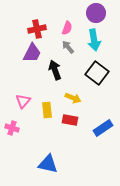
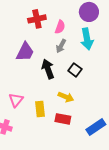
red cross: (37, 29) -> (37, 19), moved
gray arrow: (68, 47) -> (61, 46), turned -112
black square: (97, 73) -> (75, 70), moved, size x0.6

